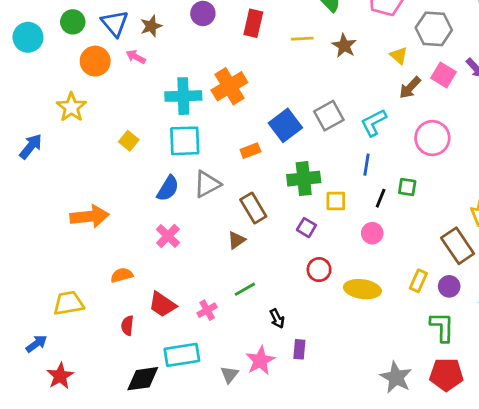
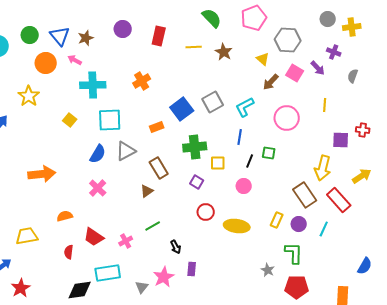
orange cross: (229, 86) -> (142, 81), size x0.7
cyan cross: (183, 96) -> (93, 85), moved
gray star: (396, 377) -> (268, 270), moved, size x0.6

